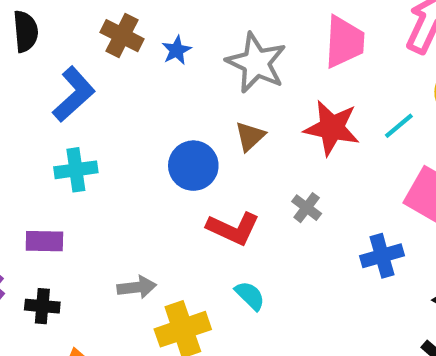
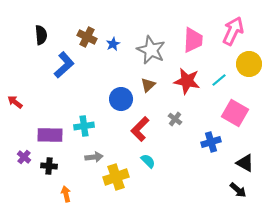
cyan cross: (76, 170) -> (84, 126), moved
red L-shape: (233, 229) -> (140, 129), turned 110
purple rectangle: (44, 241) -> (50, 135), size x1.4

